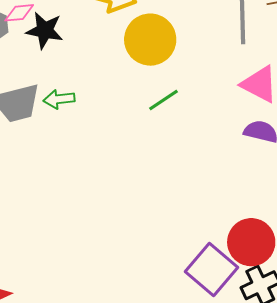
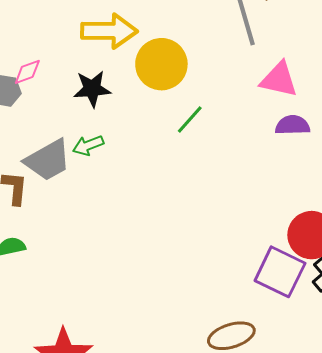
black star: (45, 30) -> (92, 89), moved

